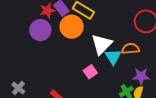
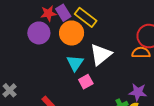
orange semicircle: (130, 49) -> (141, 53), moved
cyan triangle: (113, 57) -> (75, 63), moved

